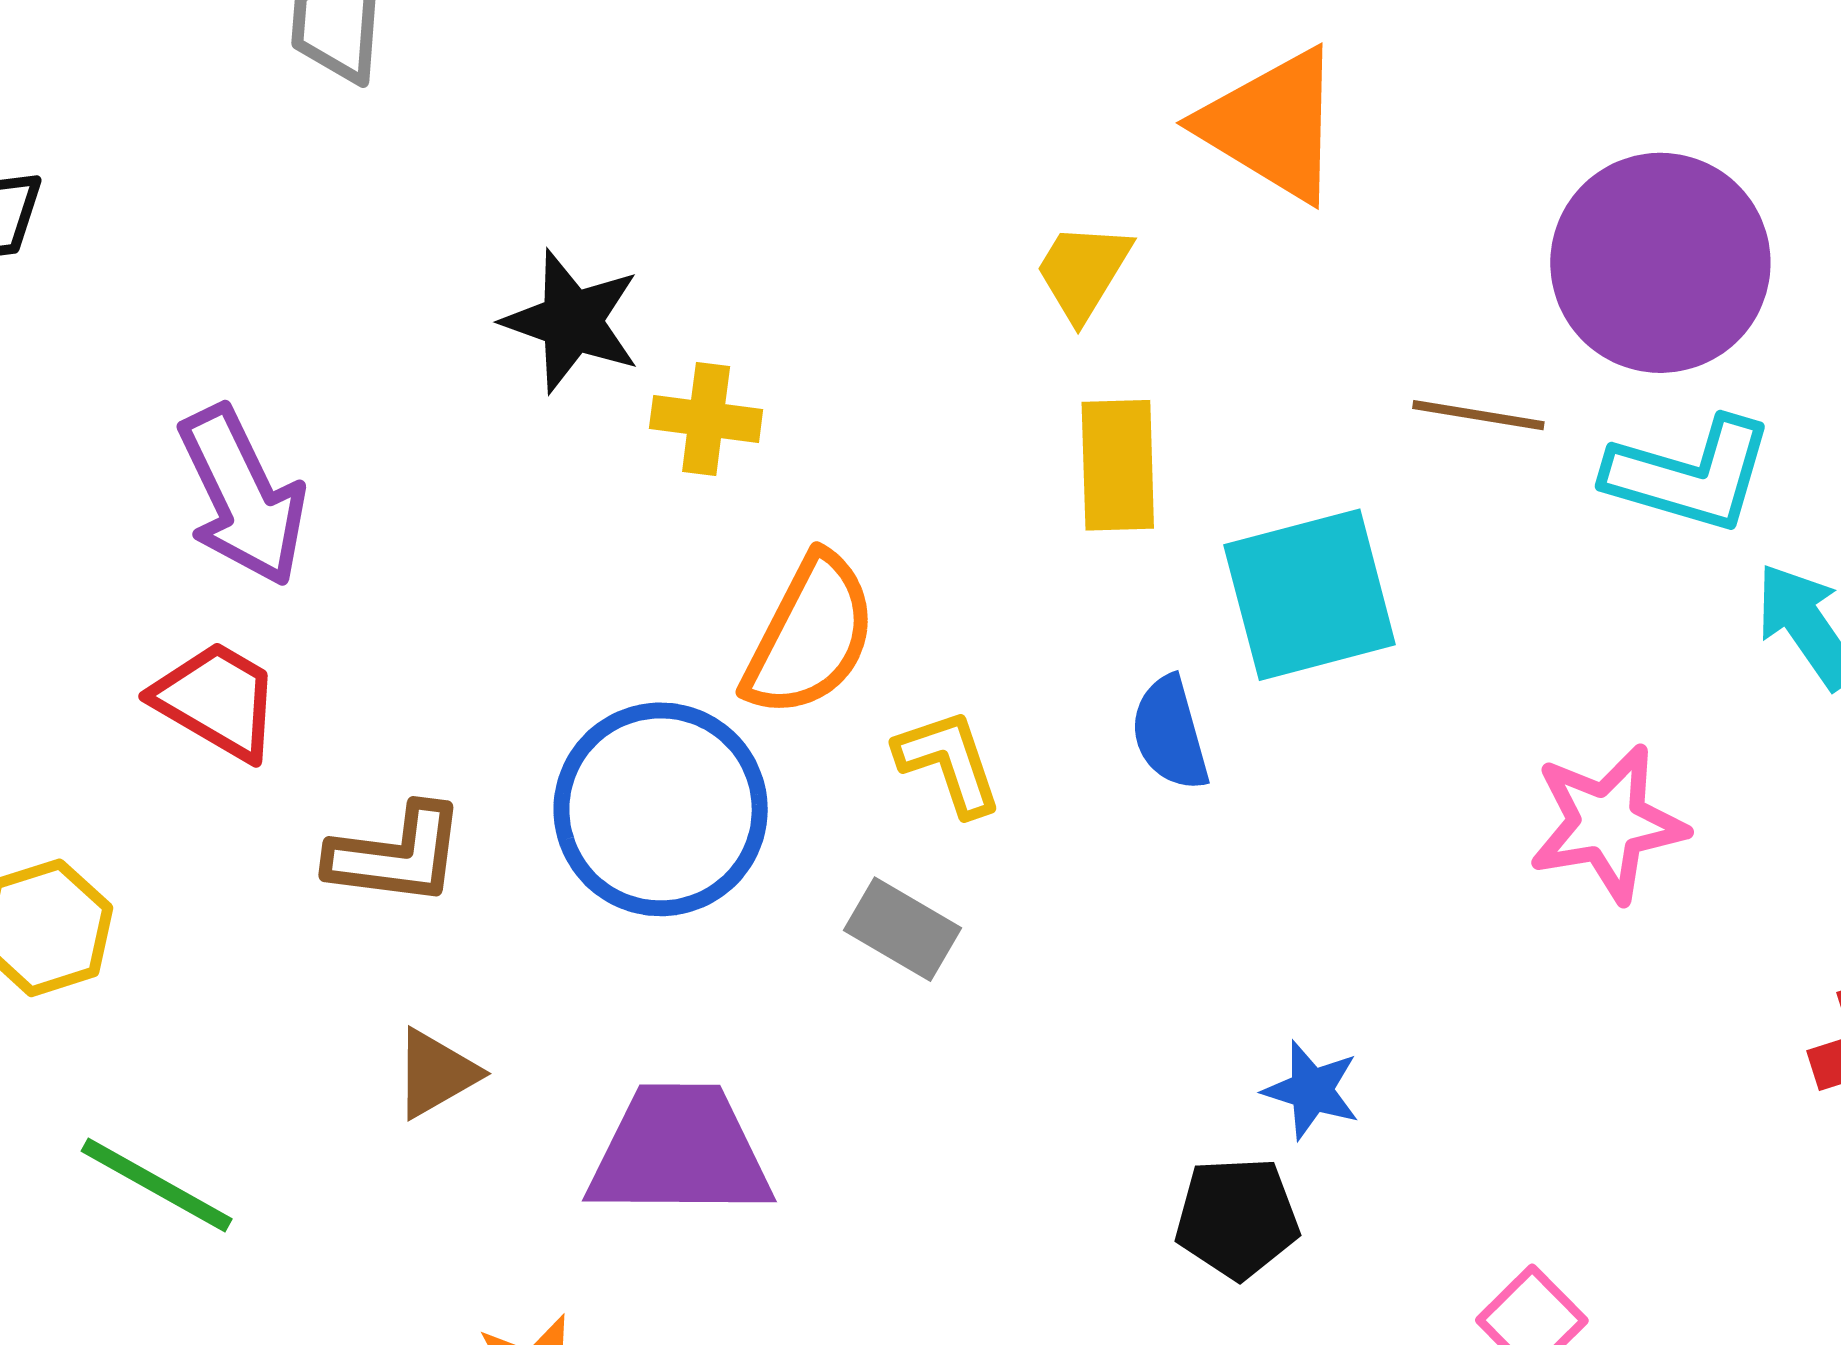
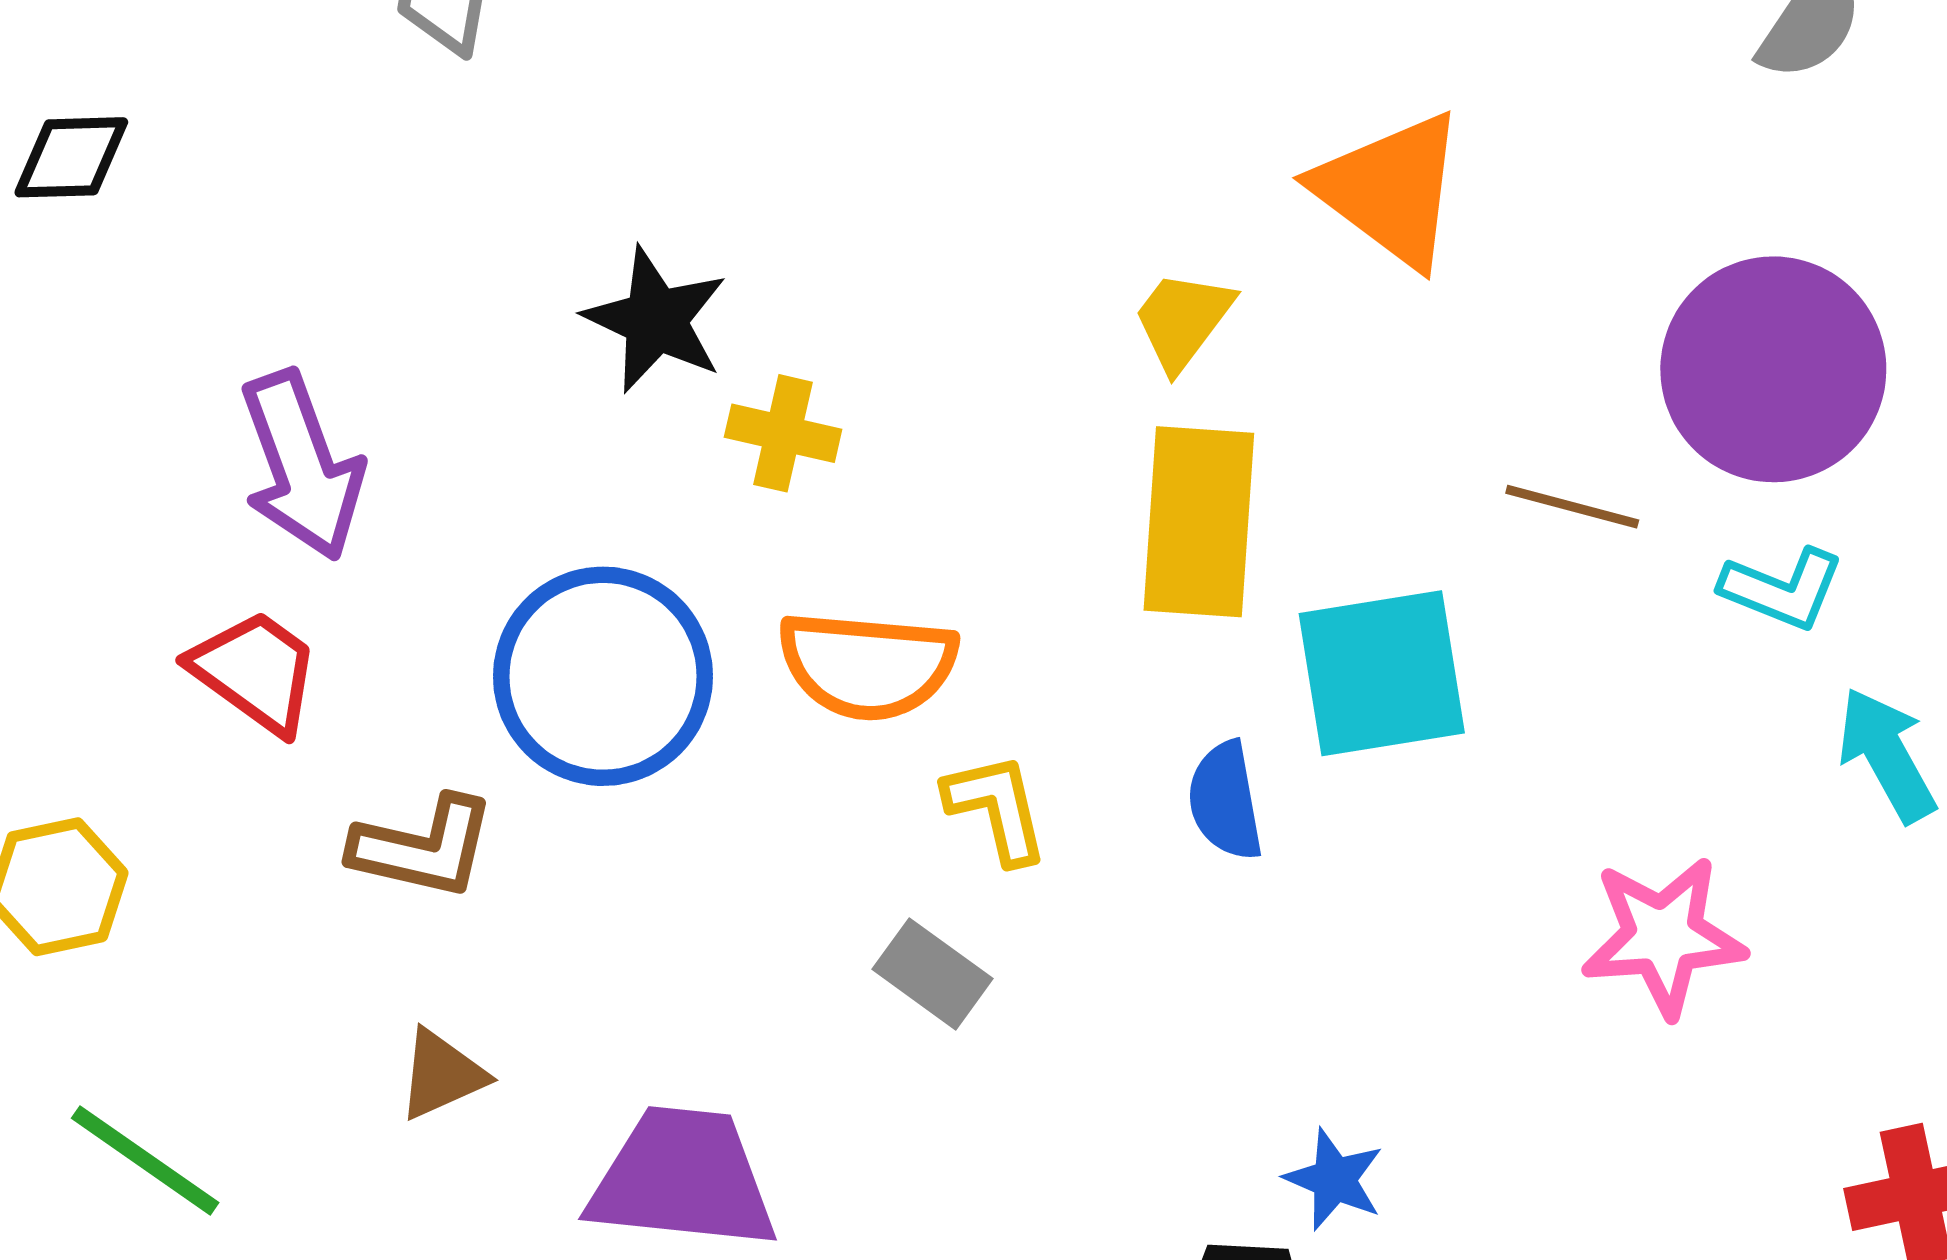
yellow rectangle: (1118, 465) -> (1199, 522), size x1.4
cyan L-shape: (1690, 475) -> (1782, 589), size x0.7
orange semicircle: (810, 636) -> (868, 665), turned 62
blue circle: (661, 809) -> (603, 676), moved

